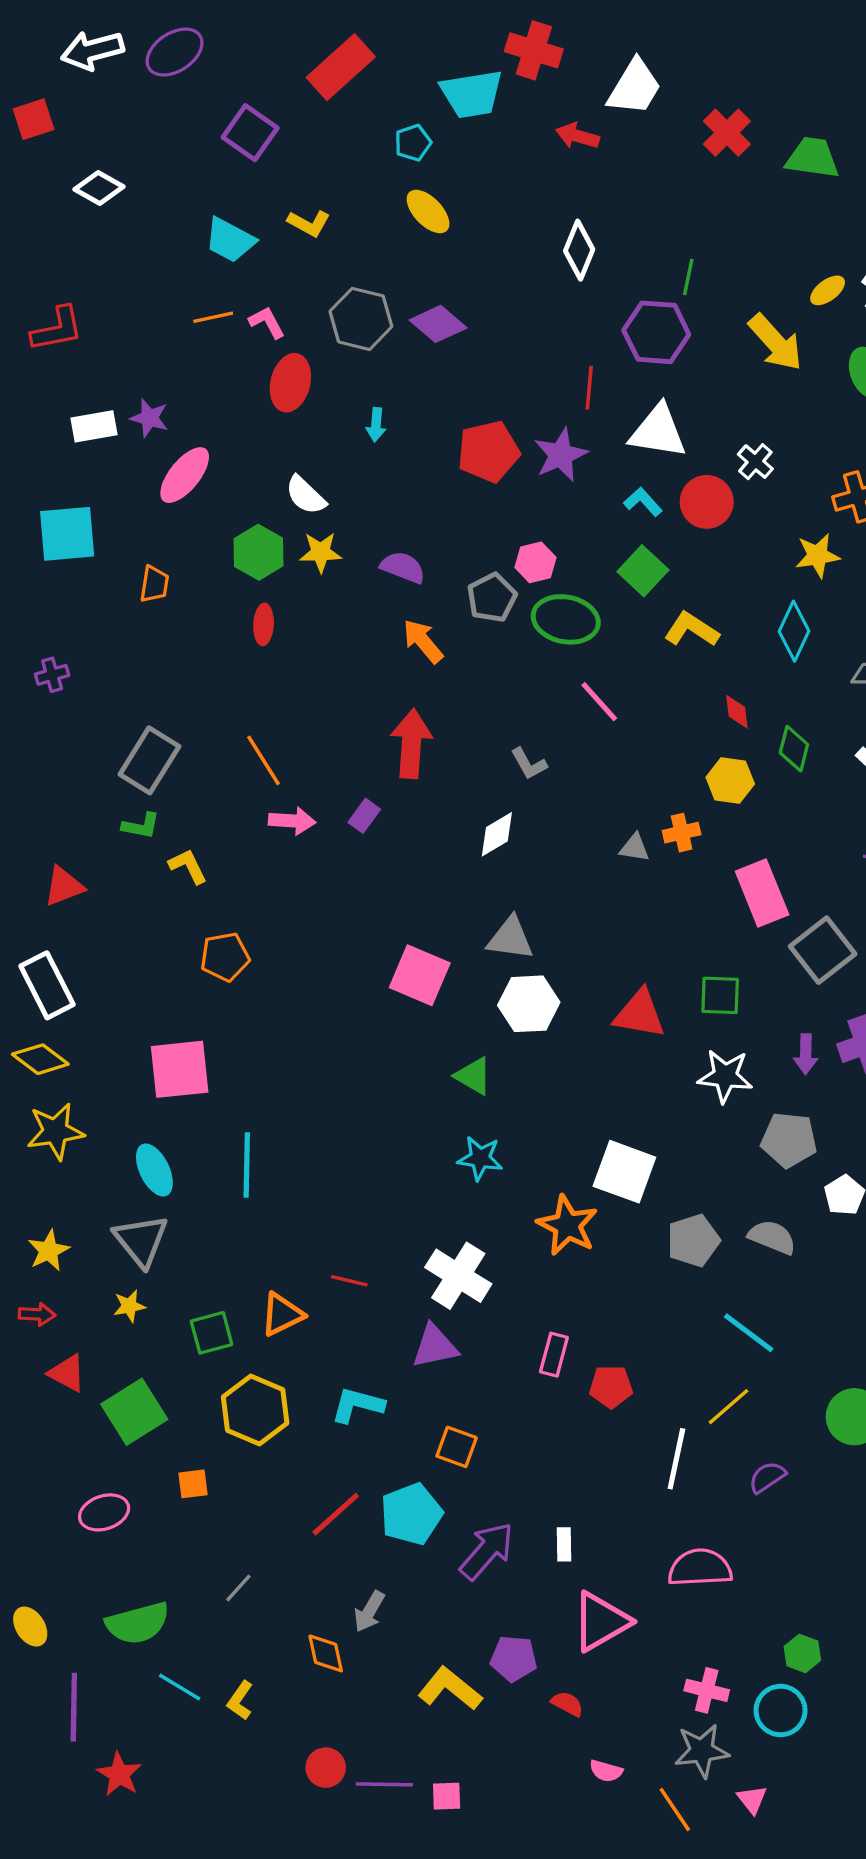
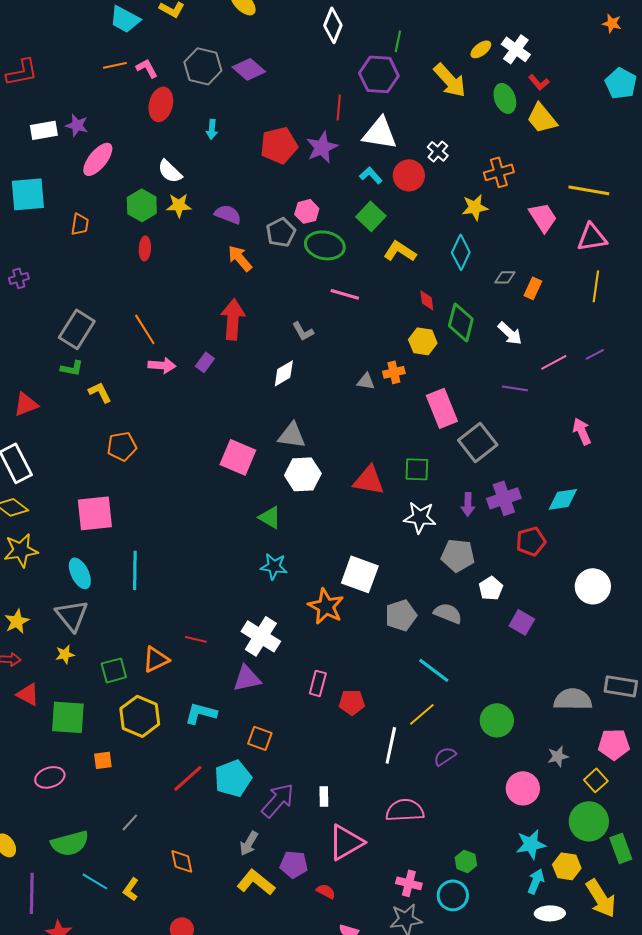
pink line: (599, 702) -> (345, 294), turned -32
green diamond: (794, 749) -> (461, 322), size x1.4
green square: (134, 1412) -> (68, 717), turned 36
gray arrow: (369, 1611) -> (249, 843), moved

